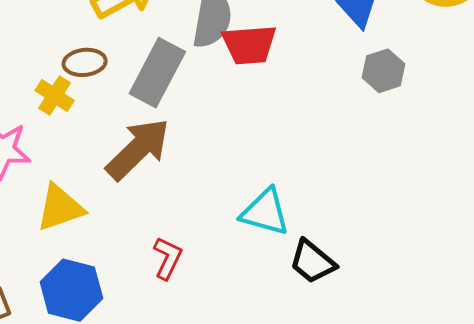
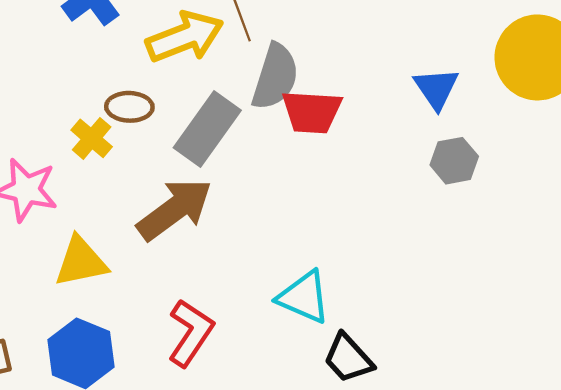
red L-shape: (168, 258) -> (191, 333), size x1.4

